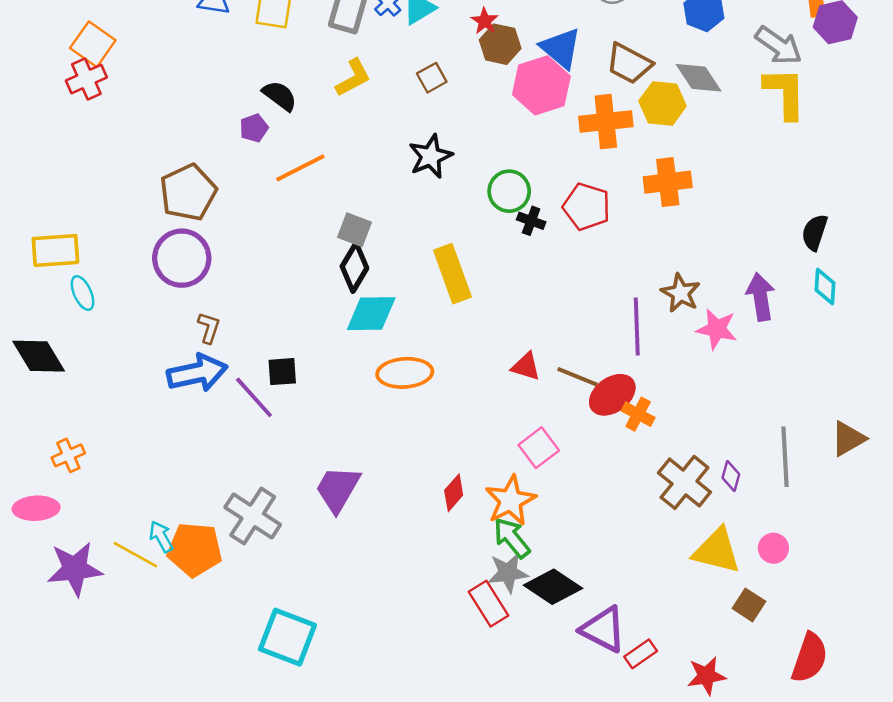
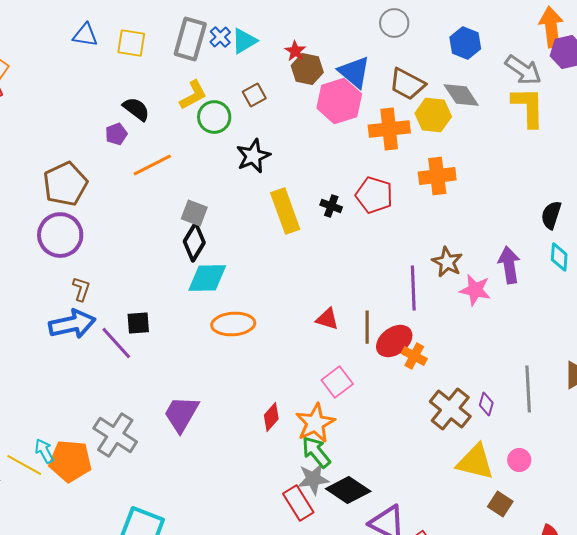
green circle: (509, 191) -> (214, 117), moved
yellow rectangle: (452, 274) -> (285, 211), moved
brown line: (577, 377) -> (367, 327), turned 68

